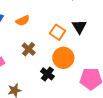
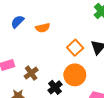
brown cross: (29, 49) -> (31, 73), moved

